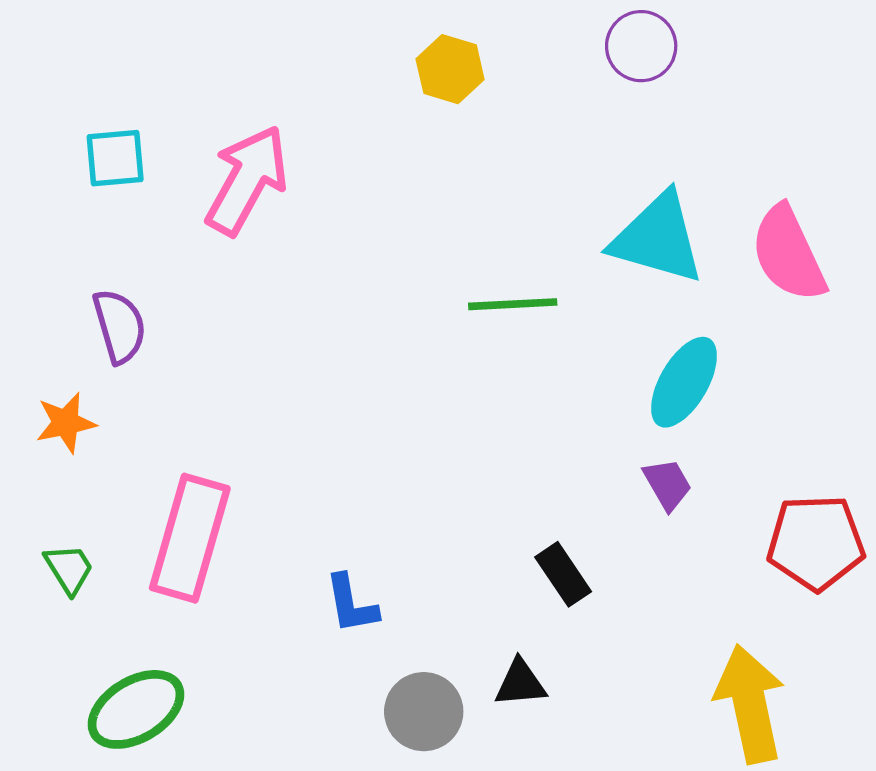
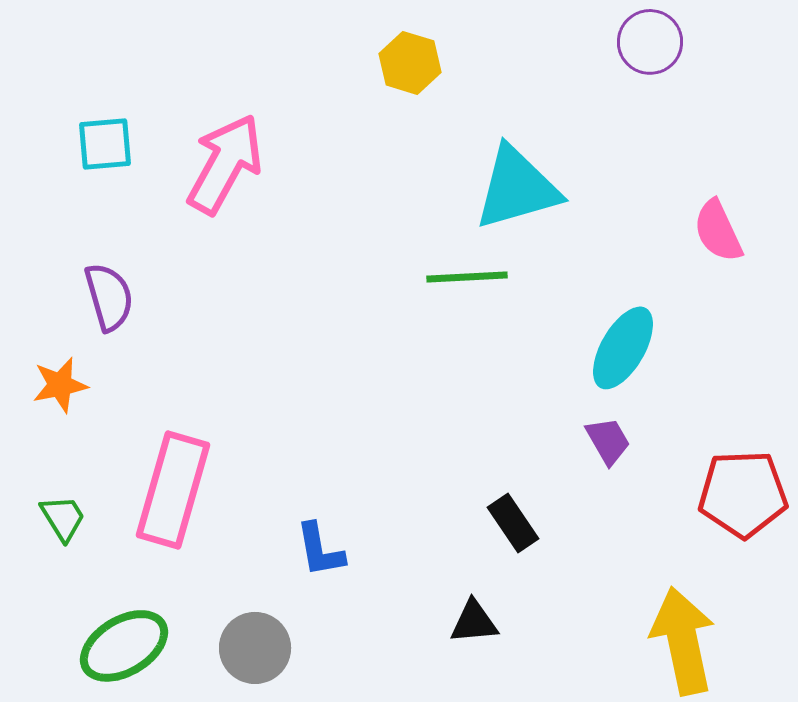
purple circle: (641, 46) -> (650, 42), moved
cyan triangle: (658, 238) -> (517, 188), moved, turned -32
pink semicircle: (788, 254) -> (718, 231), size x0.7
gray circle: (424, 712) -> (255, 648), moved

